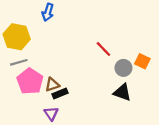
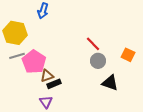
gray circle: (123, 68) -> (98, 61), moved
pink pentagon: (30, 81) -> (34, 62), moved

